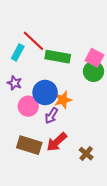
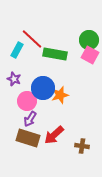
green circle: (94, 71) -> (89, 40), moved
purple arrow: (51, 116) -> (30, 119), moved
brown cross: (86, 154) -> (82, 146), turned -32

